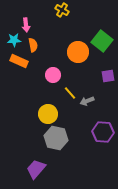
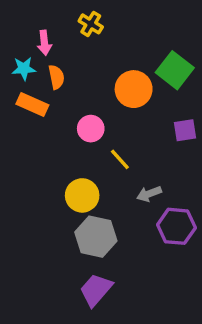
yellow cross: (62, 10) -> (91, 24), moved
gray arrow: (87, 101) -> (149, 194), moved
purple trapezoid: (36, 169) -> (96, 290), moved

